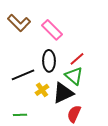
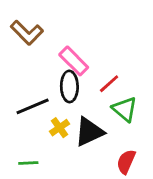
pink rectangle: (52, 30) -> (74, 61), moved
green triangle: (74, 76) -> (125, 109), moved
red semicircle: (74, 114) -> (126, 162), moved

